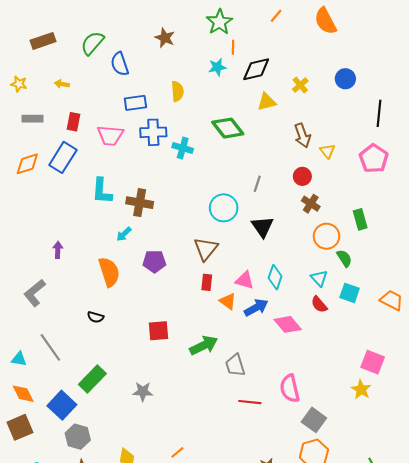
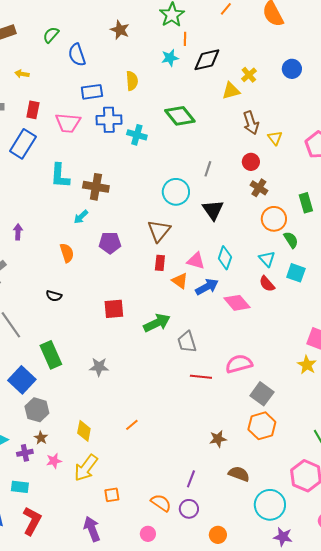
green semicircle: (92, 43) -> (51, 35), size x0.7
yellow triangle: (267, 102) -> (231, 91), moved
orange semicircle: (109, 272) -> (67, 253), size x0.7
green rectangle: (92, 379) -> (51, 355), turned -68
pink semicircle: (290, 388) -> (239, 364), turned 88

